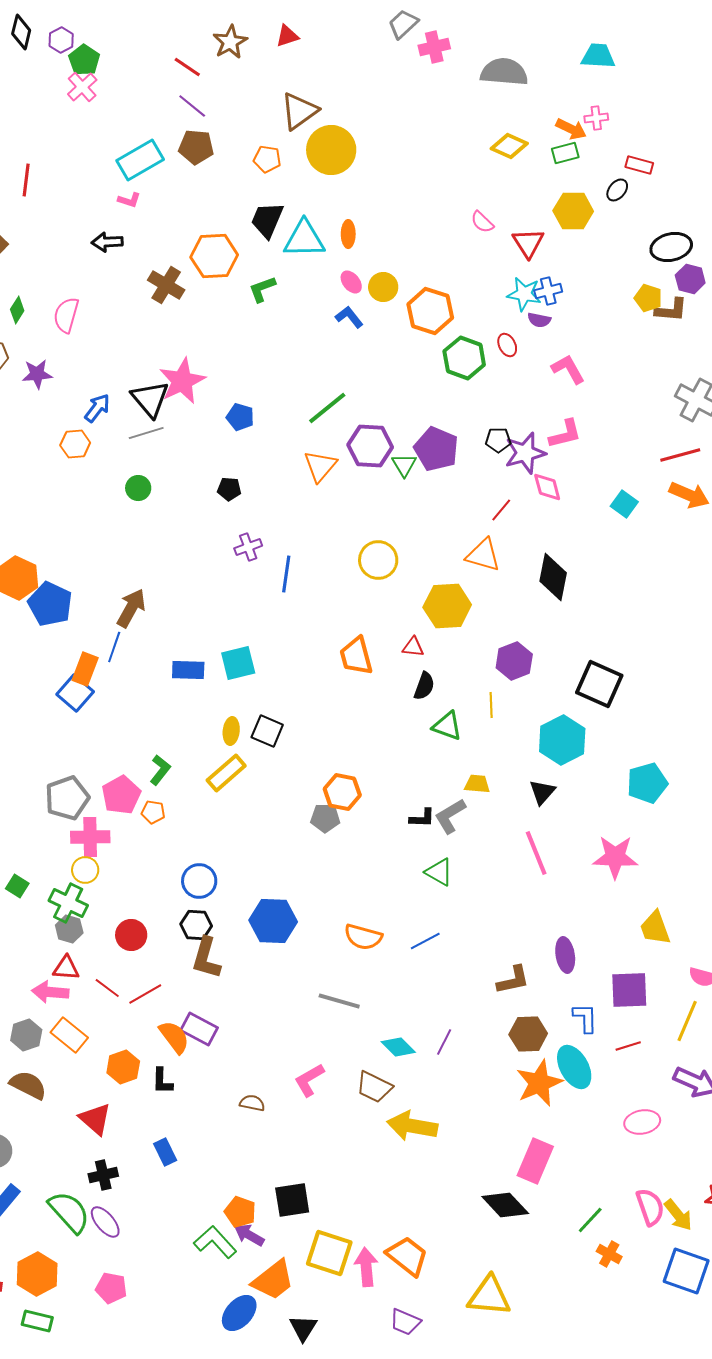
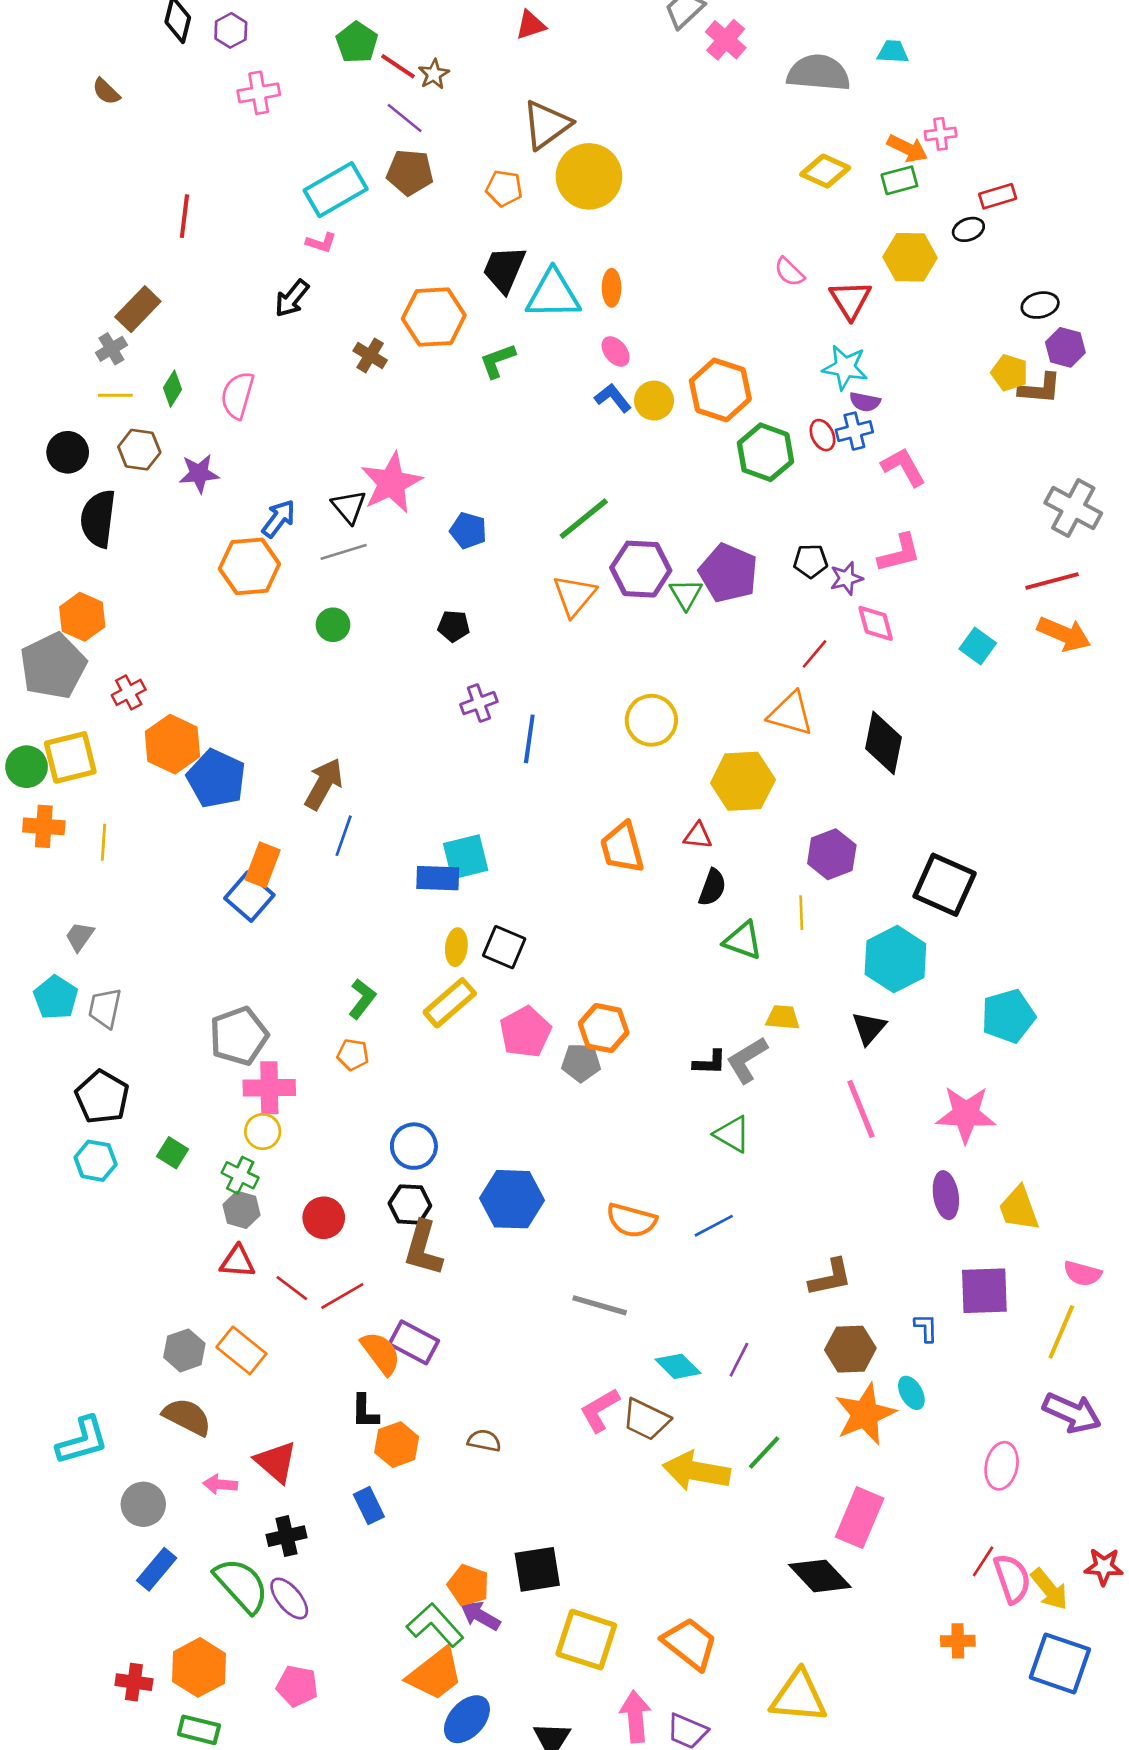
brown star: (230, 42) -> (434, 74), moved, size x0.7
pink cross: (434, 47) -> (726, 40), turned -36
cyan trapezoid: (598, 56) -> (893, 52), moved, size x0.7
green pentagon: (84, 60) -> (357, 42), moved
pink cross: (82, 87) -> (259, 93), turned 32
red rectangle: (639, 165) -> (998, 196), turned -32
black ellipse: (617, 190) -> (968, 229), turned 30
black arrow: (107, 242) -> (292, 298), turned -48
black ellipse: (671, 247) -> (1040, 305), size x0.7
brown cross: (166, 285) -> (370, 355), size x0.7
yellow circle: (383, 287) -> (654, 401), moved
blue cross: (548, 291) -> (854, 431), moved
black triangle: (150, 399) -> (349, 507), size x0.7
orange hexagon: (75, 444) -> (249, 566), size x1.5
purple star: (525, 453) -> (846, 578), size x0.6
blue line: (114, 647) -> (344, 836), moved
blue rectangle: (188, 670) -> (438, 878), moved
pink pentagon: (121, 795) -> (525, 1032), moved
green cross: (68, 903) -> (240, 1175), size x0.7
purple ellipse: (565, 955) -> (946, 1195), moved
pink arrow: (50, 992) -> (220, 1484), moved, size x0.7
blue L-shape: (585, 1018) -> (926, 1328), size x0.7
red line: (628, 1046) -> (983, 1561), moved, turned -40
orange hexagon: (123, 1067) -> (397, 1445), moved
cyan ellipse: (574, 1067) -> (911, 1393), size x0.6
pink L-shape: (309, 1080) -> (600, 1410), moved
pink ellipse: (642, 1122) -> (1002, 1466), turned -68
green line: (590, 1220) -> (764, 1453), moved
orange cross: (609, 1254) -> (958, 1641), turned -30
pink arrow: (366, 1267) -> (635, 1717), moved
orange trapezoid: (273, 1280) -> (435, 1674), moved

